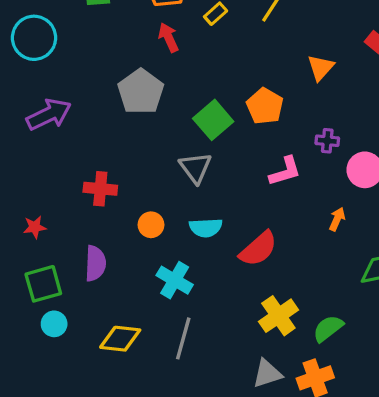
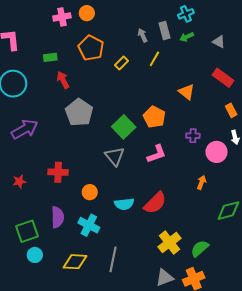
red arrow: (169, 38) -> (63, 80), moved
orange triangle: (321, 68) -> (186, 92), turned -30
pink L-shape: (285, 171) -> (157, 154), moved
red star: (35, 227) -> (19, 181), moved
cyan semicircle: (206, 228) -> (124, 204), moved
cyan cross: (175, 280) -> (89, 225), moved

